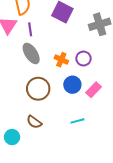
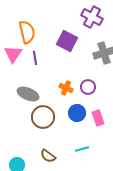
gray ellipse: (31, 53) -> (28, 94), moved, turned -35
pink rectangle: (94, 90) -> (98, 118), turned -63
brown semicircle: (34, 122) -> (48, 156), moved

